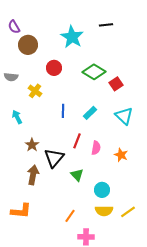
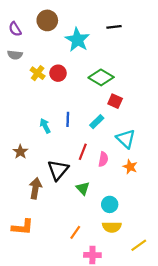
brown circle: (28, 45) -> (47, 20), moved
gray semicircle: (11, 77) -> (15, 55), moved
red square: (116, 84) -> (115, 101), moved, turned -32
yellow cross: (35, 91) -> (38, 73), moved
cyan triangle: (124, 116) -> (126, 139), moved
cyan arrow: (17, 117) -> (45, 126), moved
brown star: (32, 145) -> (20, 152), moved
yellow line: (128, 212) -> (139, 245), moved

